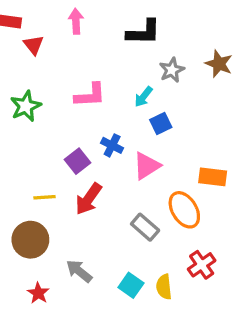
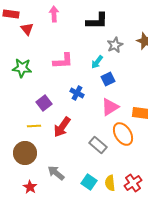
green star: (26, 106) -> (22, 68), turned 30
purple square: (78, 161) -> (44, 103), moved
pink triangle: (147, 166) -> (110, 107), moved
red cross: (202, 265) -> (133, 183), moved

